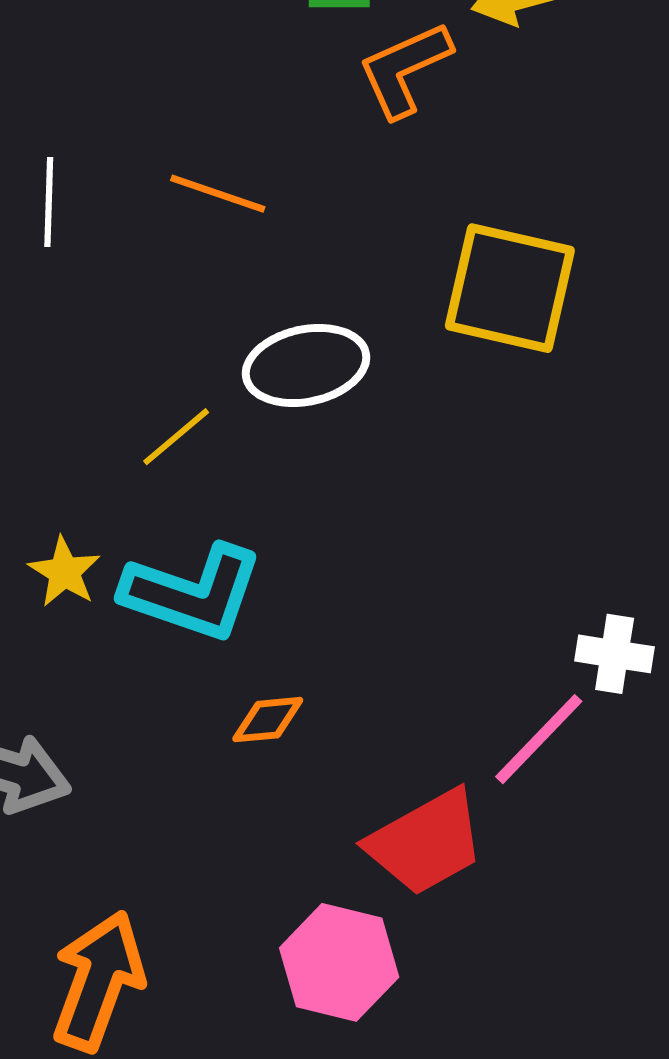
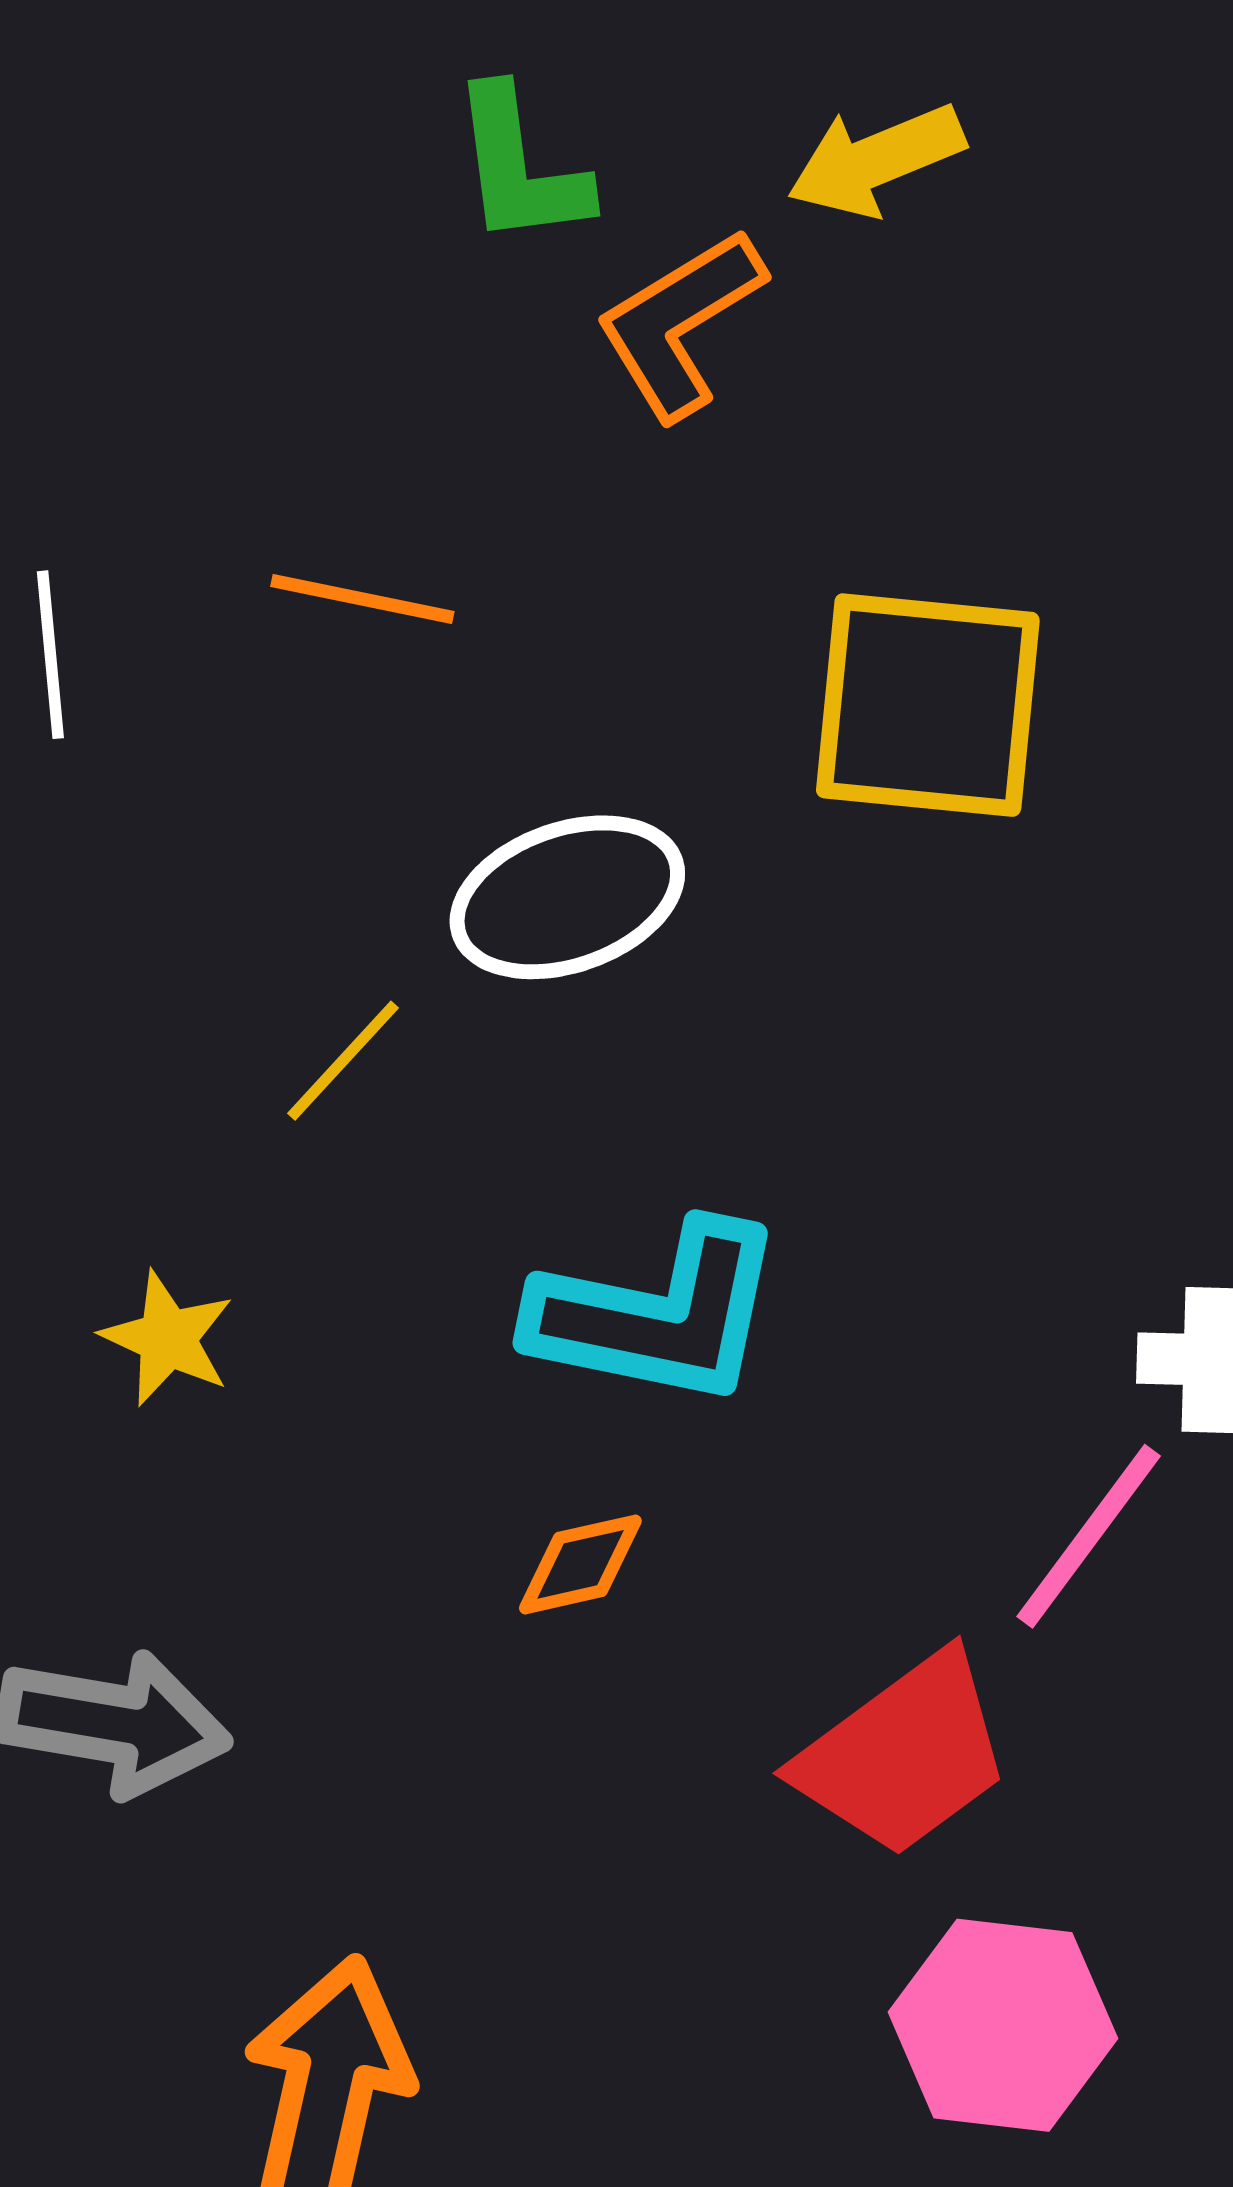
cyan L-shape: (192, 593) -> (657, 1314), moved
pink hexagon: (339, 962) -> (1003, 2025), moved

